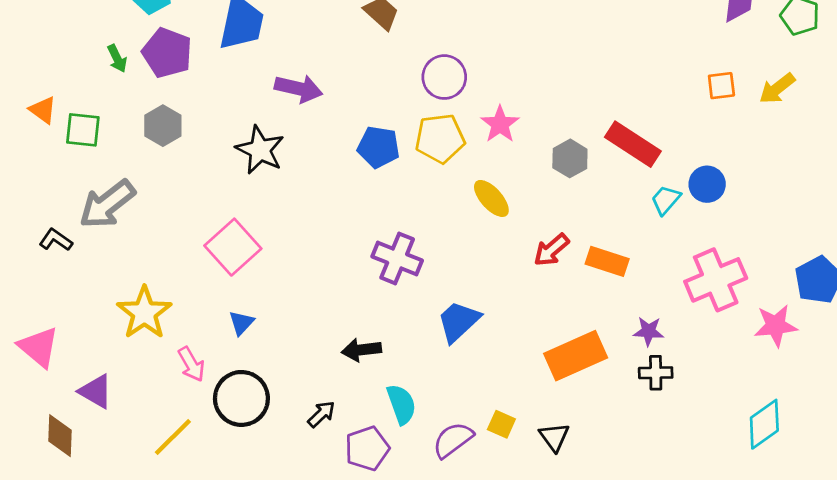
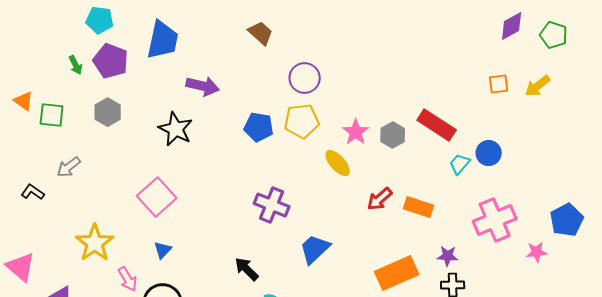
pink star: (500, 124) -> (356, 132), moved
gray arrow: (107, 204) -> (69, 167), size x0.6
pink star: (776, 326) -> (537, 252), size x0.7
black arrow: (361, 350) -> (247, 269), turned 52

